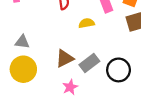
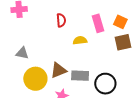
gray rectangle: (89, 63) -> (80, 76), turned 36
yellow circle: (23, 69) -> (35, 79), moved

